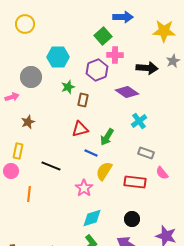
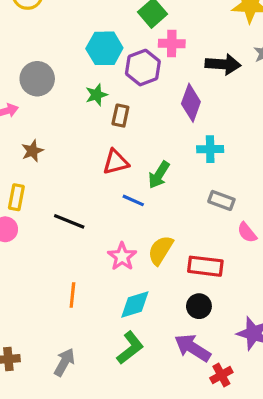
cyan hexagon: (58, 57) -> (104, 48), moved
purple diamond: (127, 92) -> (191, 103), turned 75
cyan cross: (139, 121) -> (210, 149), turned 35
yellow semicircle: (104, 171) -> (161, 250), moved
red rectangle: (135, 182) -> (205, 266), moved
orange line: (29, 194) -> (72, 295), moved

